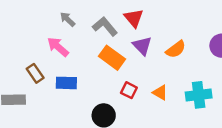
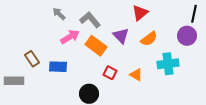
red triangle: (134, 18) -> (140, 13), moved, turned 30
pink arrow: (58, 47) -> (70, 37), moved, turned 108
cyan cross: (199, 95) -> (168, 64), moved

